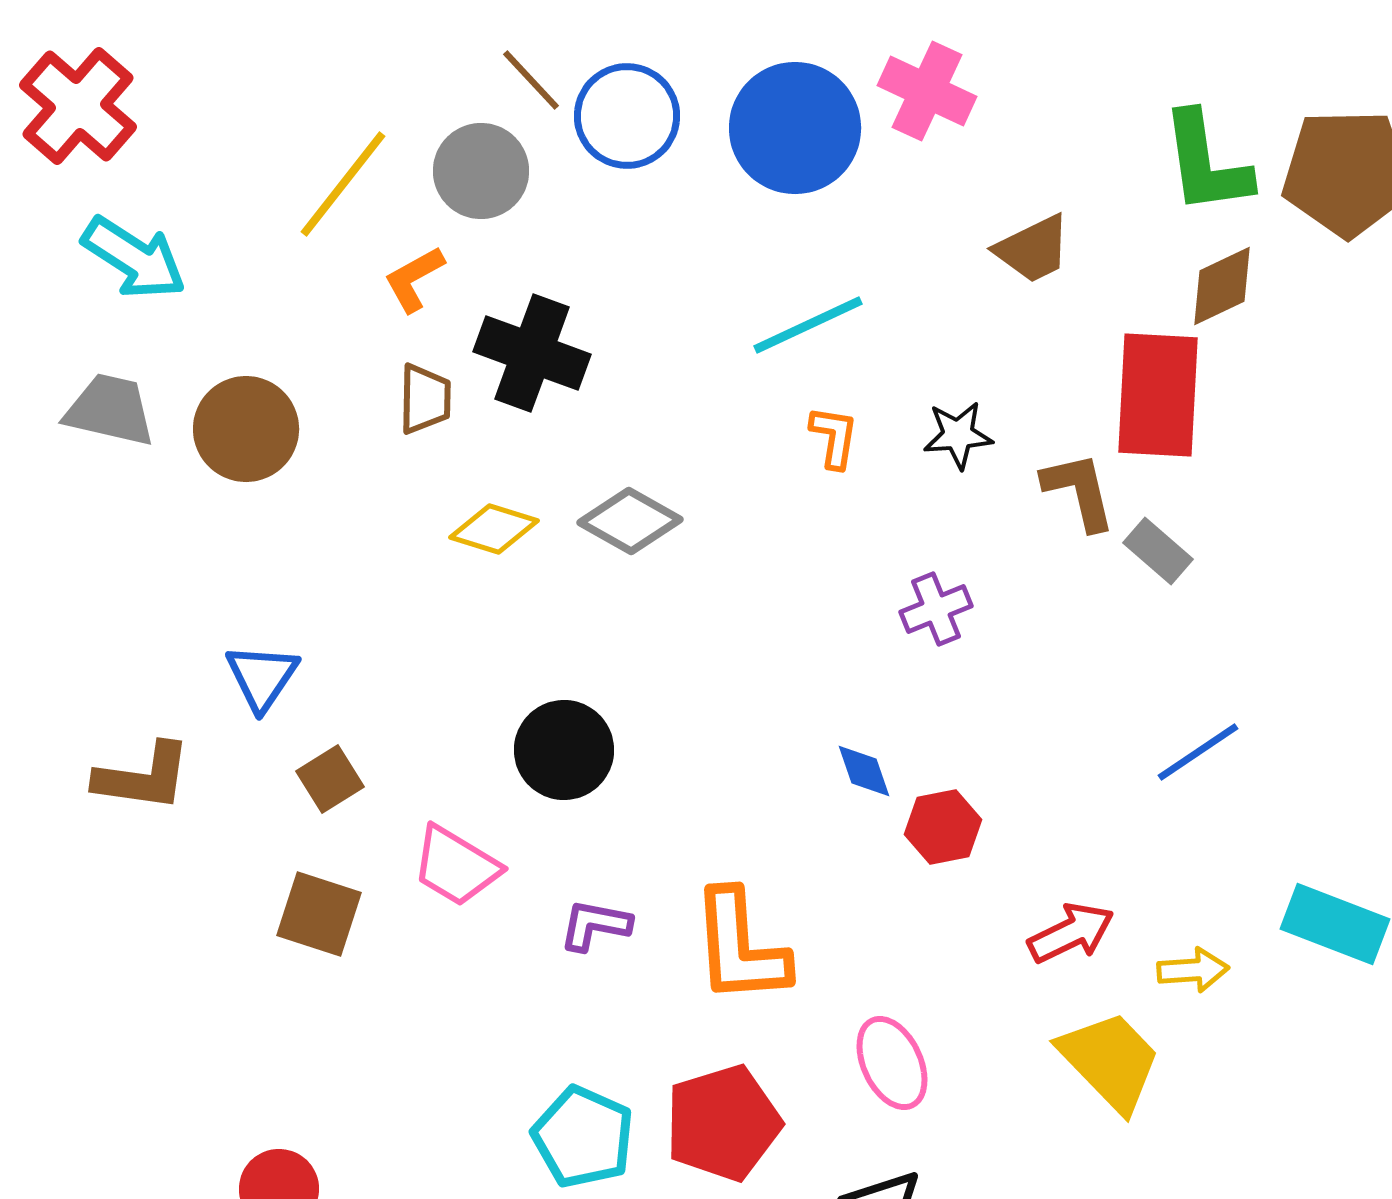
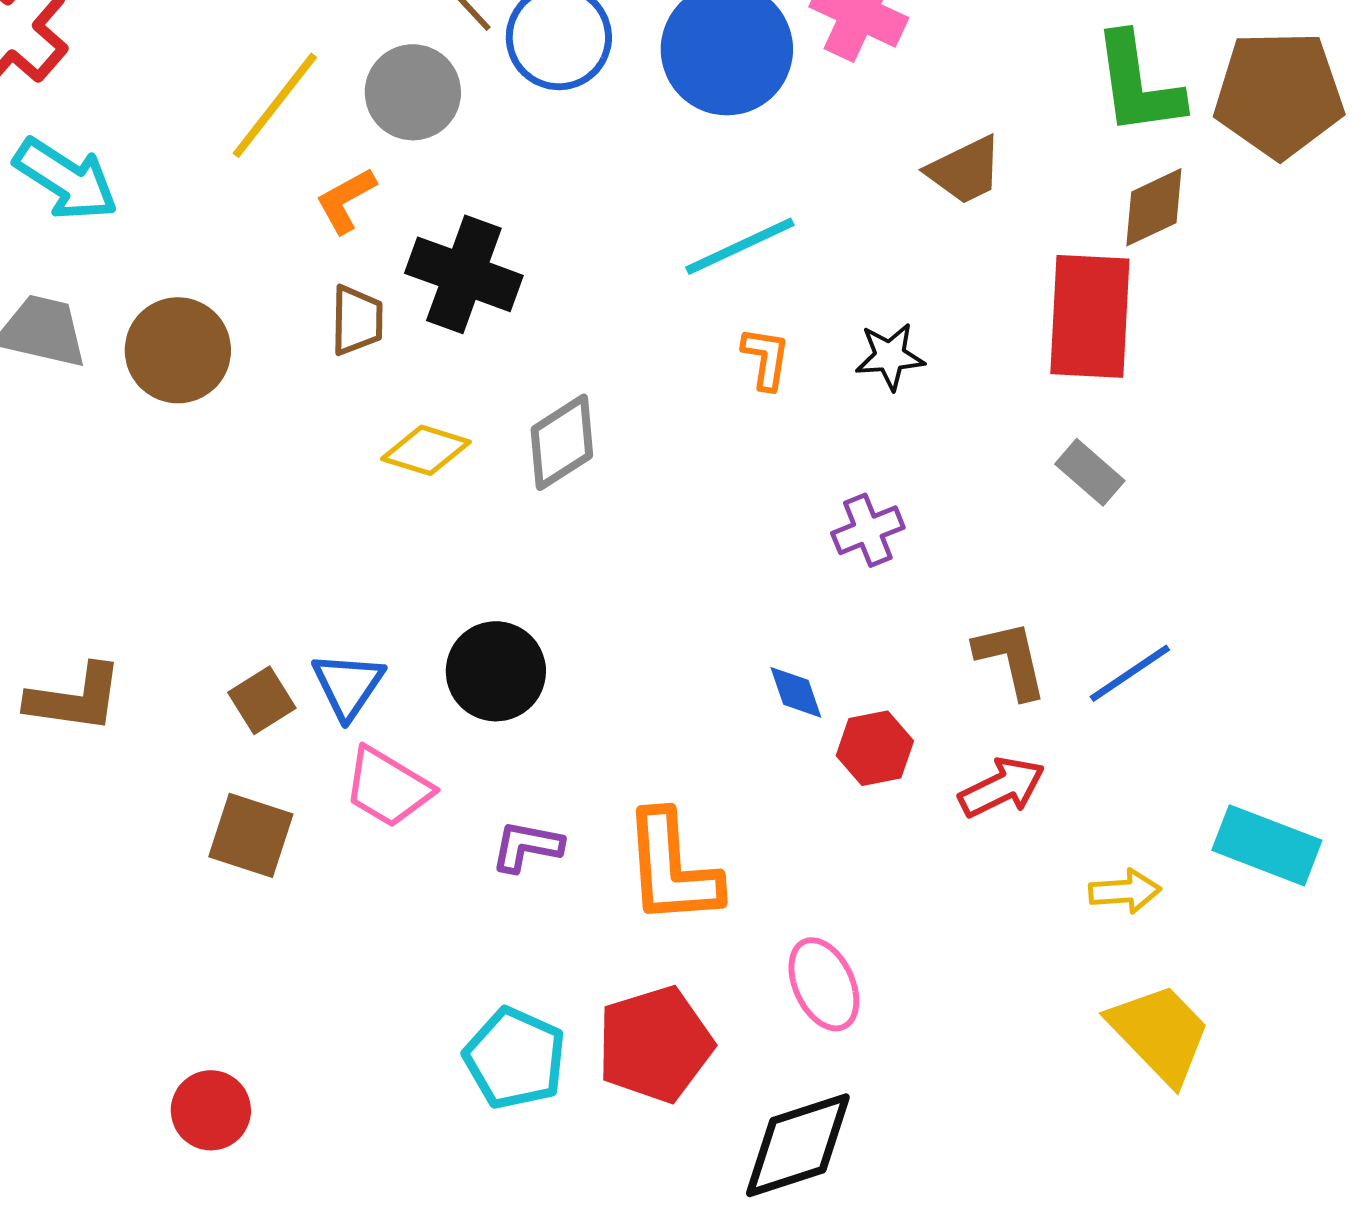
brown L-shape: (1079, 491) -> (1011, 659), moved
gray diamond: (630, 521) -> (562, 442), turned -62
blue triangle: (262, 677) -> (348, 685), moved
red arrow: (1071, 933) -> (1002, 787), moved
yellow trapezoid: (1110, 1061) -> (1160, 1033), moved

